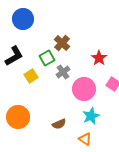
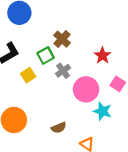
cyan star: (91, 116) -> (102, 111), moved, turned -30

